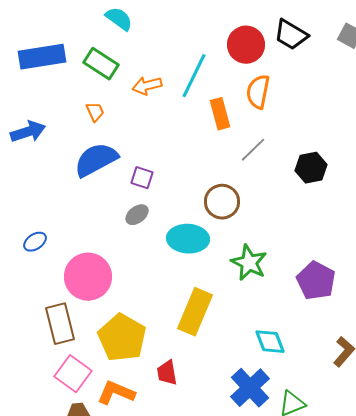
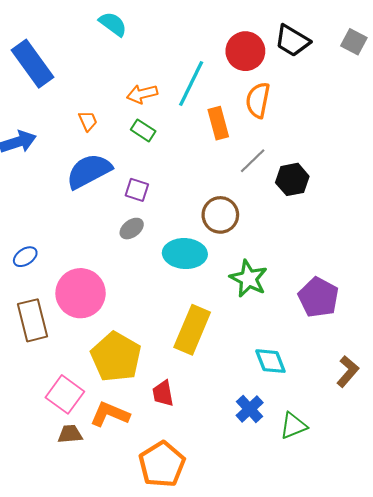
blue rectangle: (42, 57) -> (33, 64), turned 63
green rectangle: (101, 64) -> (143, 130), moved, size x0.7
black hexagon: (311, 168) -> (292, 179), moved
brown rectangle: (60, 324) -> (33, 320), moved
blue cross: (250, 388) -> (250, 409), size x0.7

